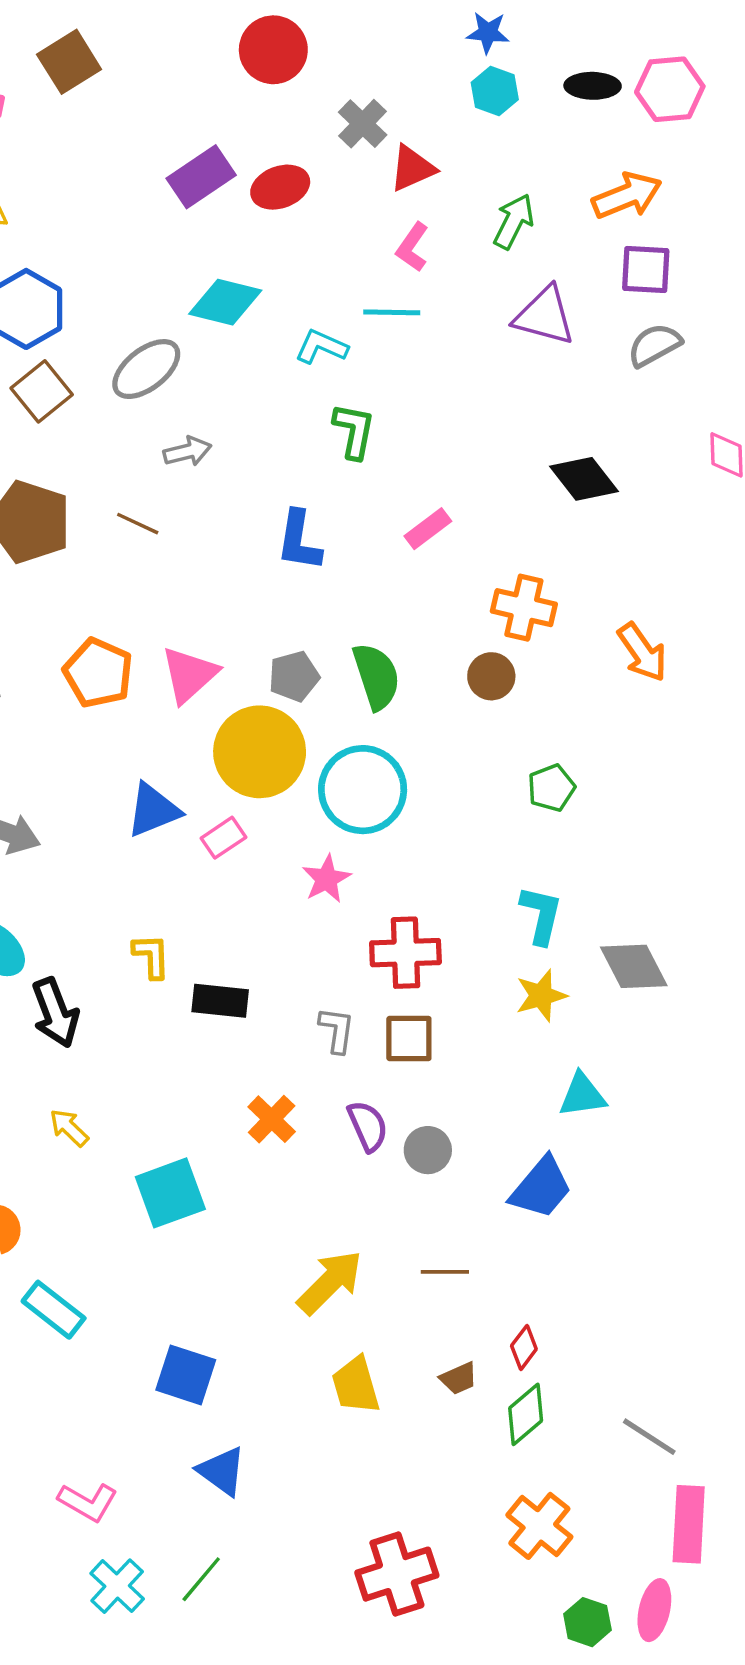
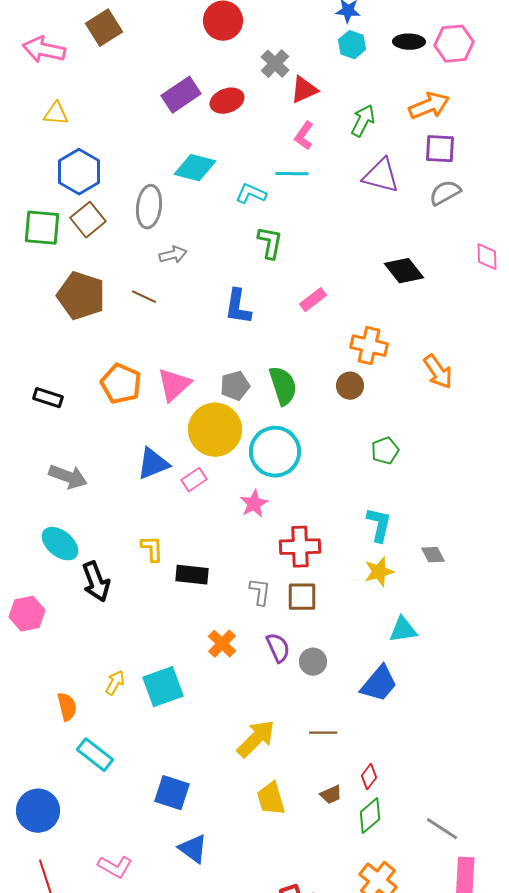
gray ellipse: (146, 369) -> (149, 207), turned -45
gray diamond: (634, 966) -> (433, 555), size x0.6
yellow arrow: (69, 1128) -> (115, 683), moved, turned 75

